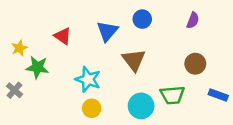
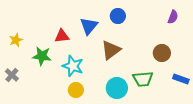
purple semicircle: (193, 20) -> (173, 17), moved
red triangle: (63, 36) -> (62, 36), moved, turned -42
brown triangle: (134, 60) -> (111, 50), turned 30
green star: (37, 67) -> (42, 56), moved

